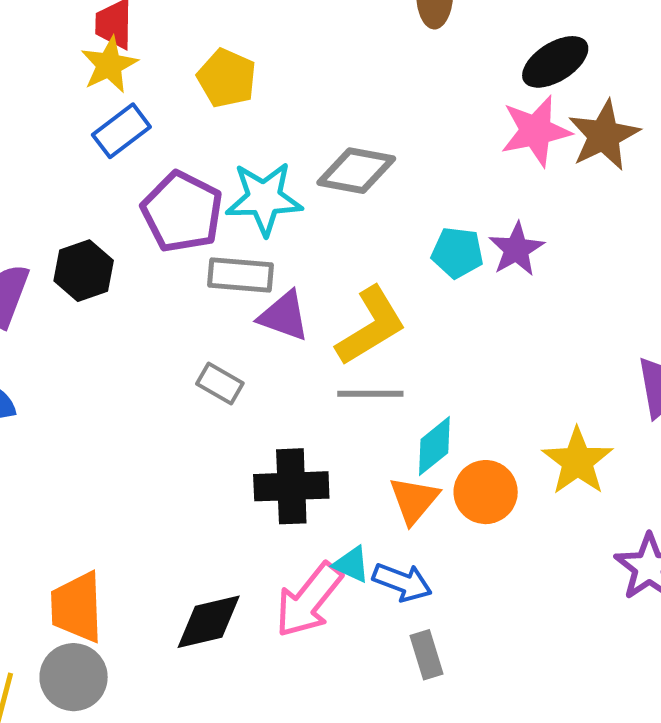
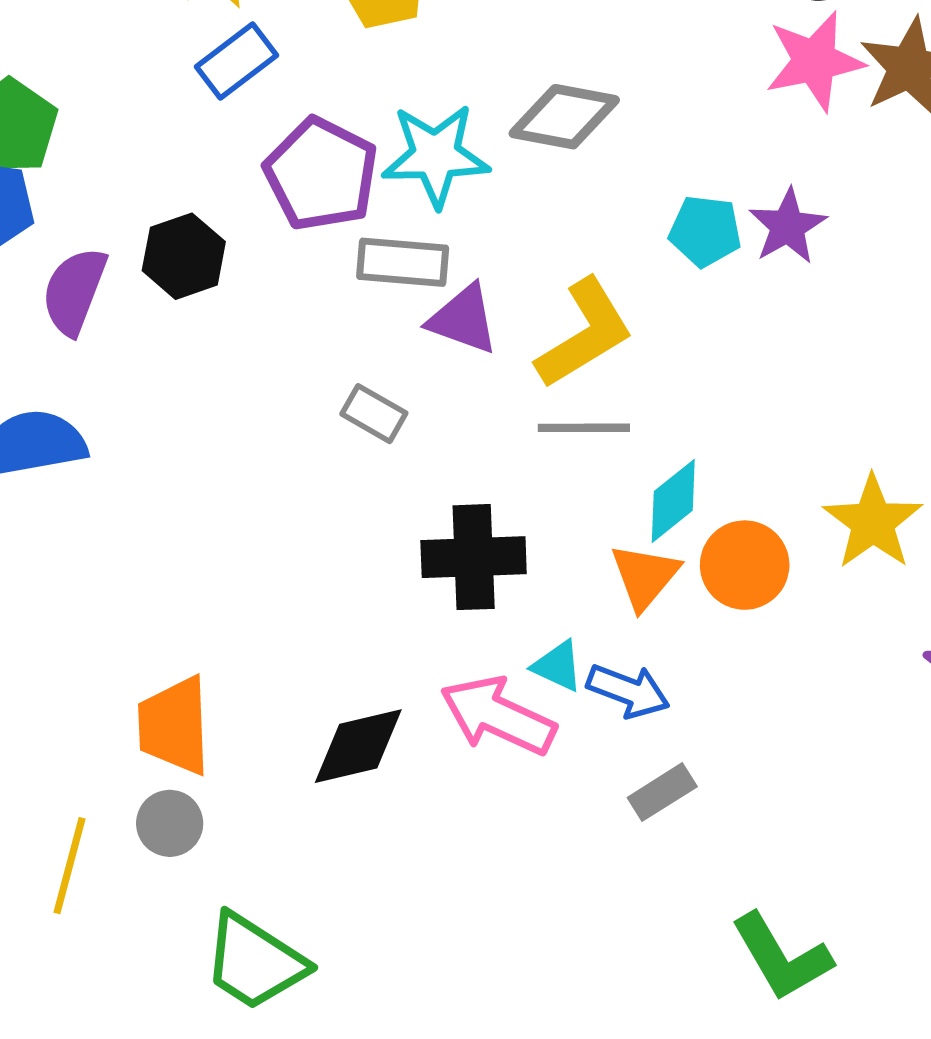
pink arrow: (309, 600) -> (498, 716), turned 76
gray rectangle: (427, 655) -> (662, 792), turned 75
gray circle: (74, 677) -> (170, 823), size x0.7

